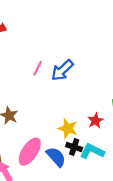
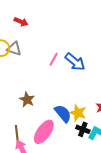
blue arrow: (62, 70) -> (75, 62), turned -100
blue semicircle: (56, 157) -> (63, 114), moved

